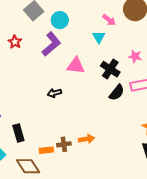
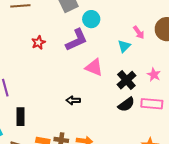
red star: (15, 42) -> (38, 42), moved
black arrow: (54, 93) -> (73, 100), moved

